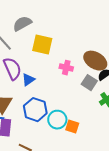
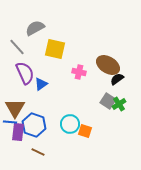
gray square: (89, 83) -> (108, 101), moved
blue hexagon: (35, 110) -> (34, 125), moved

